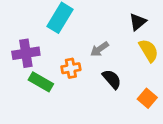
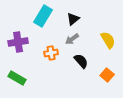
black triangle: (138, 22) -> (73, 19), moved
green rectangle: (41, 82) -> (17, 78), moved

